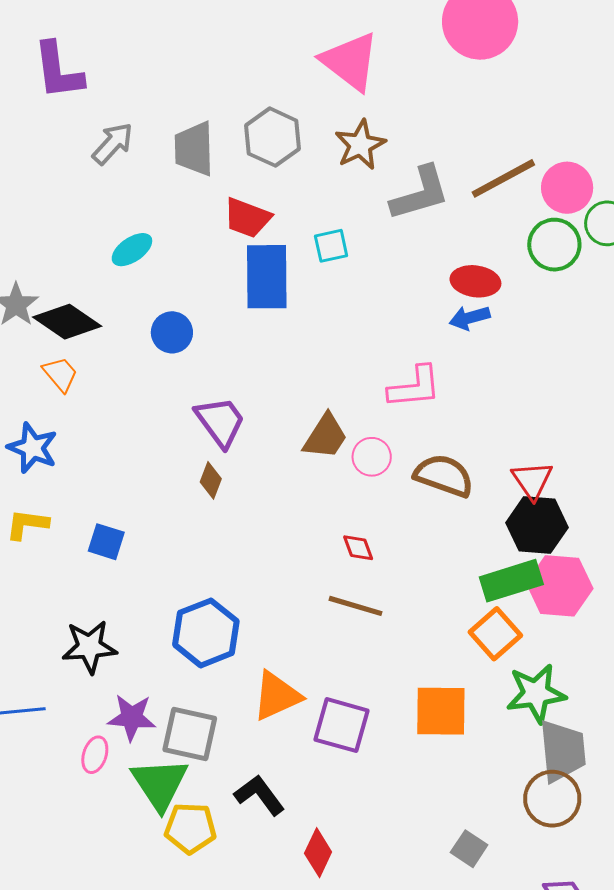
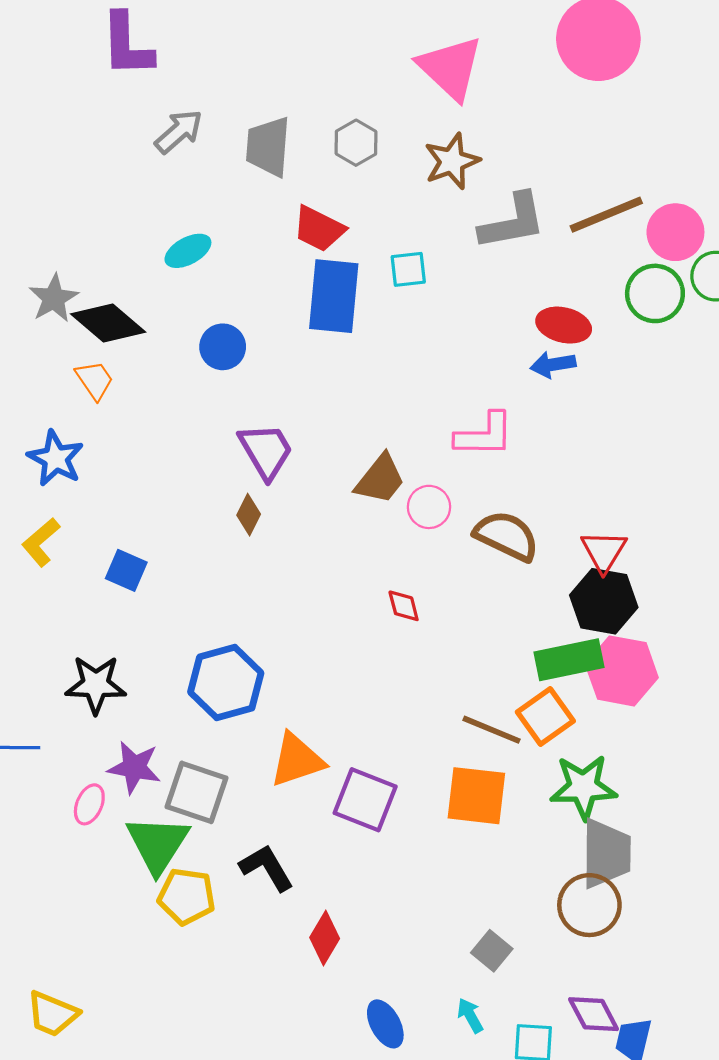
gray hexagon: (273, 137) -> (356, 143), size x0.7
yellow L-shape: (27, 524) -> (41, 542), turned -54
brown line: (355, 606) -> (491, 730), moved

